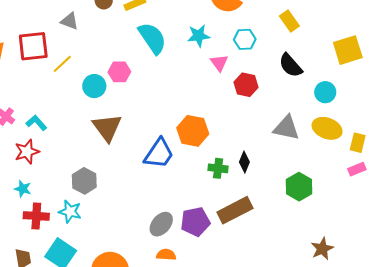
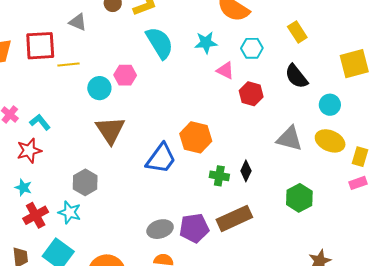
pink triangle: (219, 63) -> (225, 71), turned -30
yellow line: (62, 64) -> (69, 64), turned 35
red cross: (36, 216) -> (36, 215), turned -35
gray ellipse: (161, 224) -> (160, 229), turned 30

